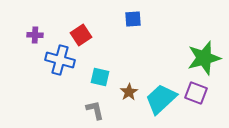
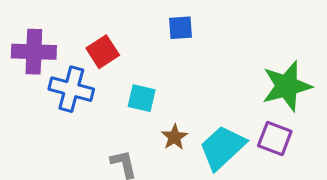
purple cross: (35, 35) -> (34, 52), size x1.8
cyan square: (100, 77) -> (142, 98), moved

